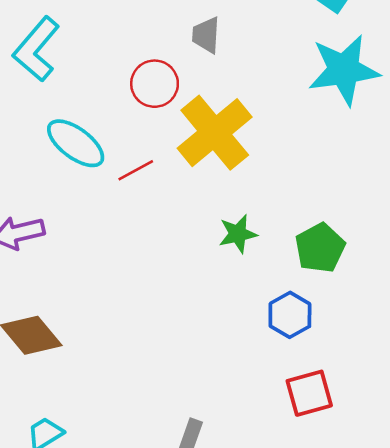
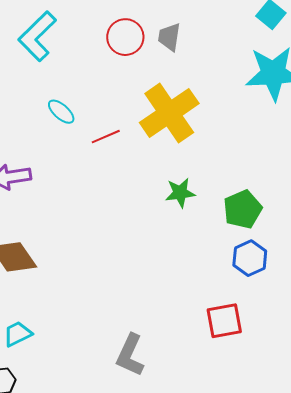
red circle: (155, 84) -> (125, 37), moved
cyan ellipse: (76, 143) -> (61, 112), size x0.6
blue hexagon: (290, 315) -> (250, 258), moved

